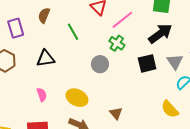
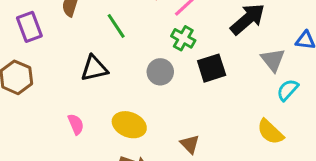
black triangle: (46, 58) -> (94, 68), moved
black square: (147, 63) -> (212, 68), moved

